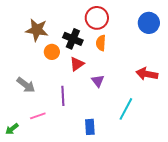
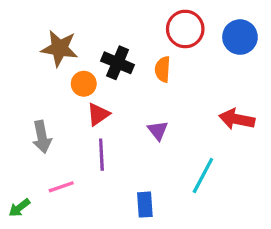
red circle: (97, 18) -> (185, 29), moved
red triangle: (77, 64) -> (98, 114), moved
gray arrow: (26, 85) -> (42, 137), turned 42

